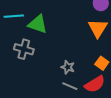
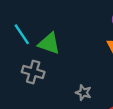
cyan line: (14, 16) -> (22, 34), turned 60

